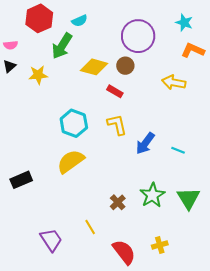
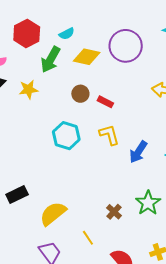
brown circle: (125, 66) -> (80, 94), moved
yellow diamond: (94, 67) -> (87, 57), moved
yellow semicircle: (71, 161) -> (53, 214), moved

